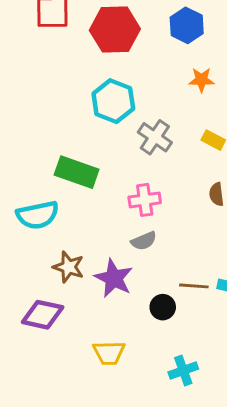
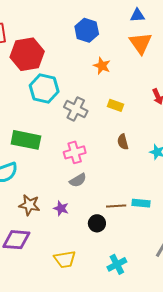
red hexagon: (115, 30) -> (27, 54), moved
orange star: (202, 80) -> (102, 66), turned 30
purple star: (114, 278) -> (61, 208), size x0.6

